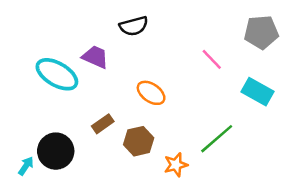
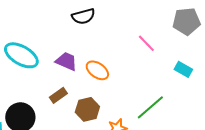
purple trapezoid: (95, 57) -> (66, 61), moved
cyan rectangle: (258, 92) -> (183, 69), size x0.7

